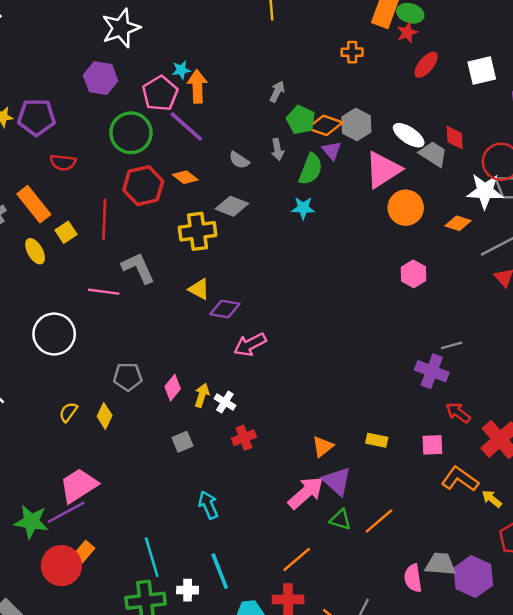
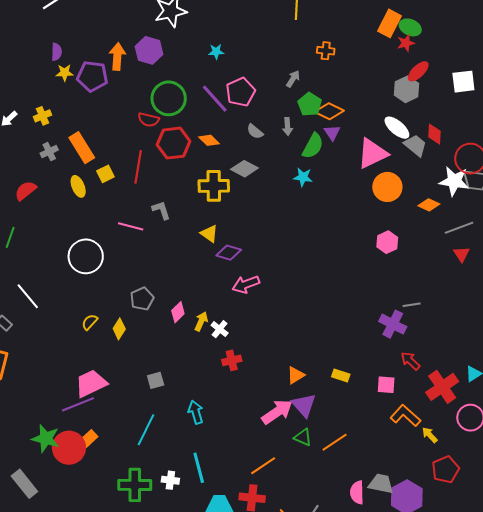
orange cross: (352, 52) -> (326, 51), moved
orange arrow: (197, 86) -> (117, 56), moved
pink pentagon: (160, 93) -> (241, 92), moved
gray hexagon: (356, 124) -> (406, 89), moved
red semicircle: (63, 162) -> (149, 120), moved
gray L-shape: (138, 268) -> (161, 210), size x0.7
gray pentagon: (128, 377) -> (142, 299), turned -30
gray square: (182, 442) -> (156, 380), moved
green star: (31, 522) -> (46, 438), moved
cyan line: (152, 557) -> (146, 430), moved, turned 36

